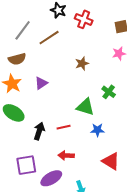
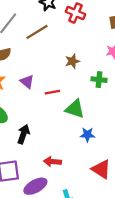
purple triangle: (41, 83) -> (27, 82), turned -48
green cross: (109, 92) -> (99, 80), moved, turned -32
red line: (64, 127) -> (52, 92), moved

